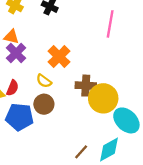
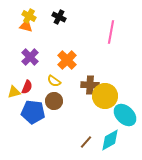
orange triangle: (11, 37) -> (26, 26), moved

